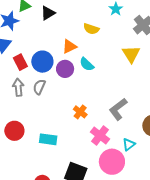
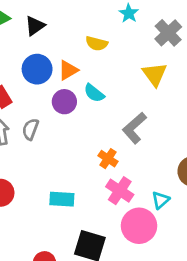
blue circle: (42, 62) -> (37, 69), moved
gray L-shape: (118, 109) -> (134, 128), moved
orange cross: (80, 112) -> (108, 159), moved
cyan rectangle: (48, 139) -> (62, 199), moved

